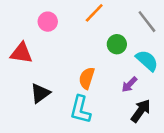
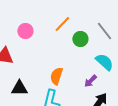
green circle: (117, 44) -> (80, 39), moved
black triangle: (40, 93) -> (19, 88), turned 36

